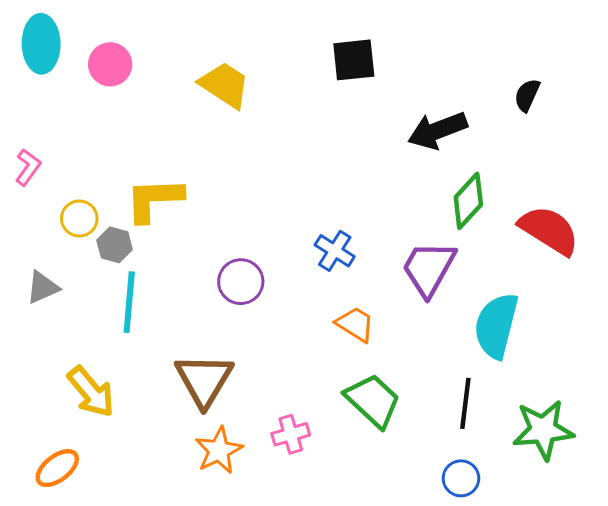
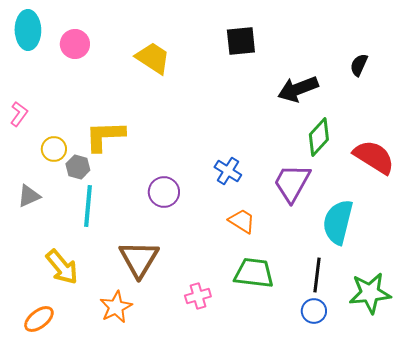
green trapezoid: (373, 401) -> (254, 273), turned -36
orange star: (219, 450) -> (116, 307), moved
blue circle: (461, 478) -> (314, 311), moved

